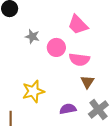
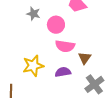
pink semicircle: (79, 60) -> (65, 46), moved
purple semicircle: (68, 109) -> (63, 72), moved

